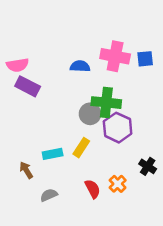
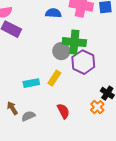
brown arrow: (26, 170) -> (12, 108), moved
orange cross: (118, 184) -> (97, 107), moved

